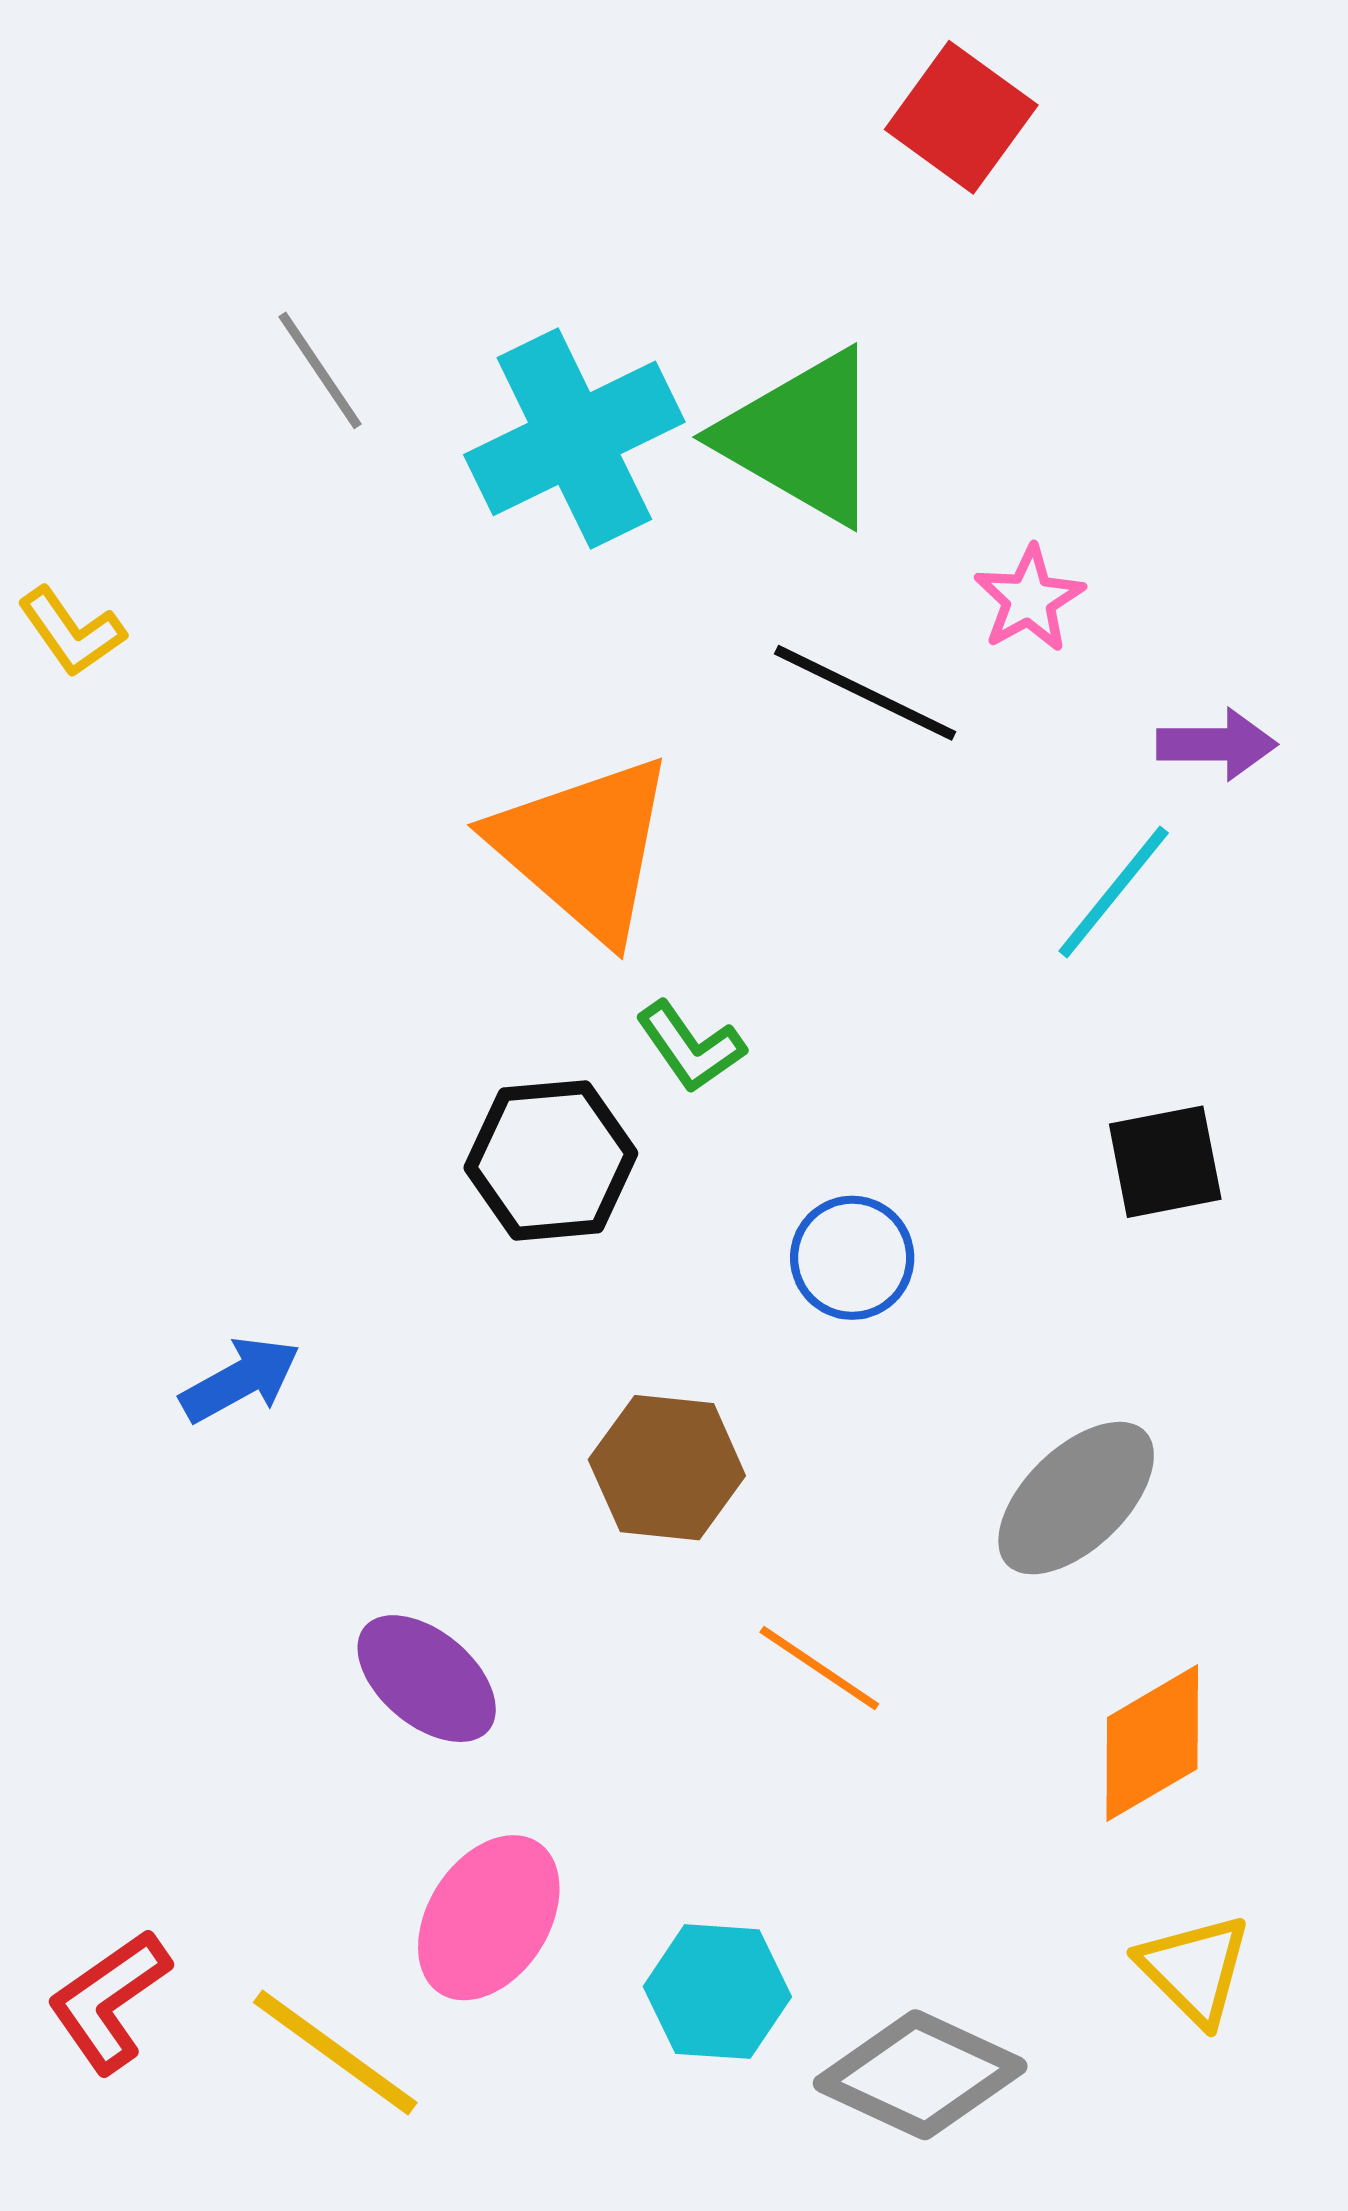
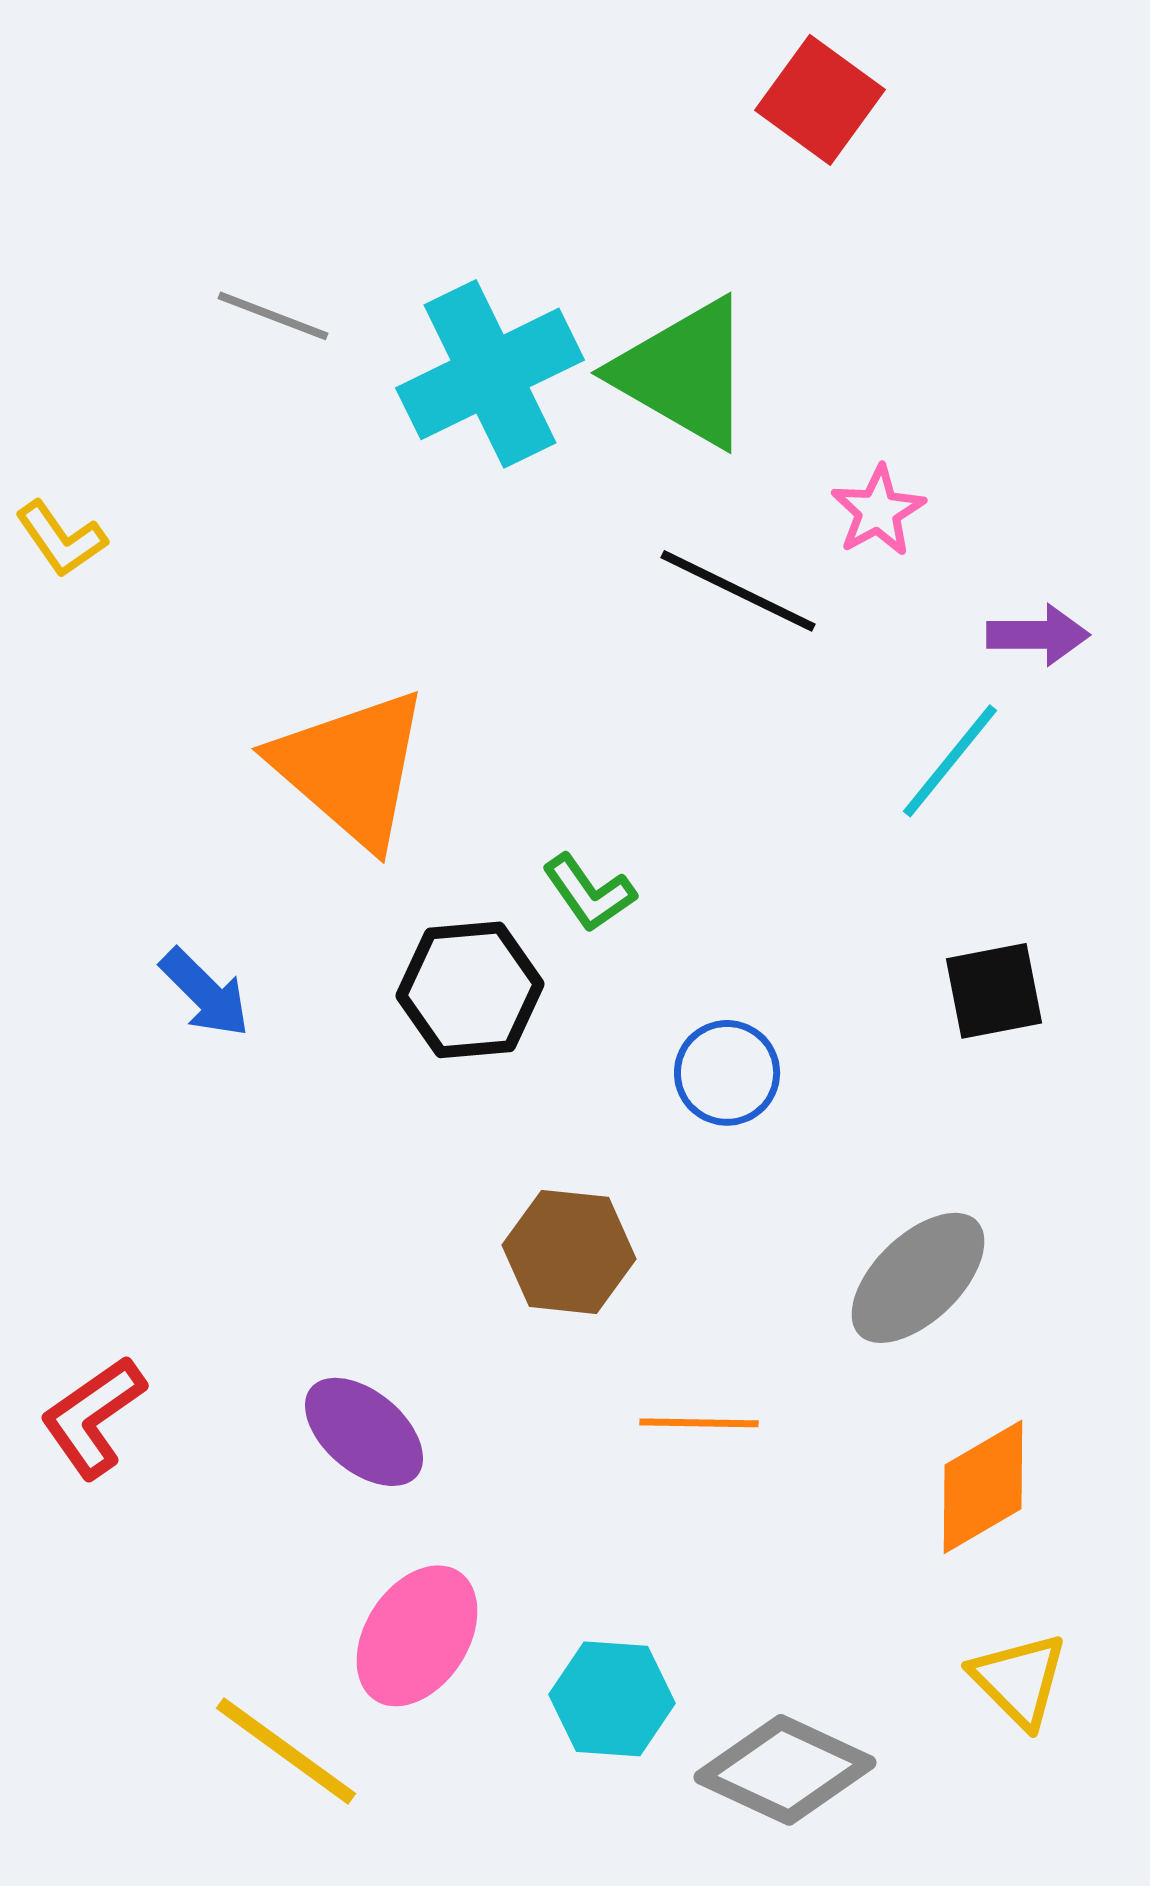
gray line: (320, 370) -> (273, 316), turned -35
orange triangle: (584, 847) -> (351, 768), moved
blue arrow: (240, 1380) -> (205, 993), moved, turned 74
orange line: (819, 1668) -> (699, 1423), turned -33
red L-shape: (109, 2001) -> (93, 1417), moved

